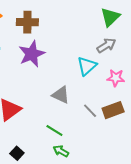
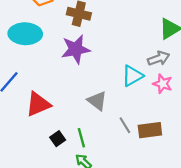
pink star: (116, 78) -> (163, 84), moved
green line: (54, 130) -> (81, 138), turned 30
black square: (17, 153) -> (58, 139), moved

